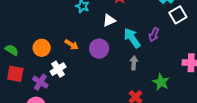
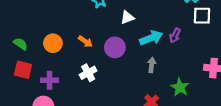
white square: (178, 15) -> (202, 16), turned 30
cyan arrow: (132, 38) -> (151, 38), turned 100
white cross: (58, 69) -> (88, 73), moved
purple cross: (40, 82) -> (50, 80), turned -35

